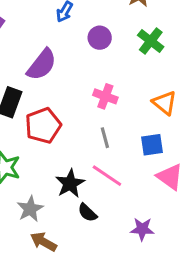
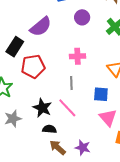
pink cross: (105, 96) -> (77, 56), turned -35
black star: (70, 184) -> (42, 108), turned -30
black semicircle: (87, 213) -> (49, 129), turned 128
brown arrow: (44, 242) -> (58, 147), moved

